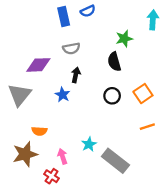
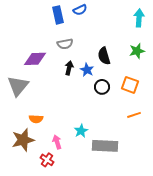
green star: (124, 39) -> (137, 51), moved
orange square: (143, 94) -> (130, 85), turned -36
blue star: (63, 95) -> (87, 70), moved
gray rectangle: (115, 161) -> (105, 146), turned -35

